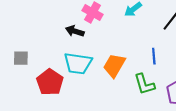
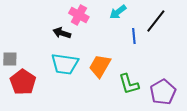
blue line: (154, 56) -> (134, 36), moved
red pentagon: (50, 82) -> (23, 82), moved

